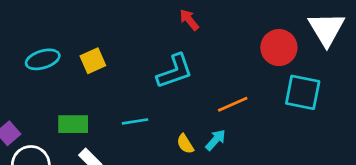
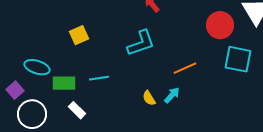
cyan ellipse: (43, 59) -> (37, 67), moved, turned 35
cyan line: (135, 121) -> (99, 78), moved

